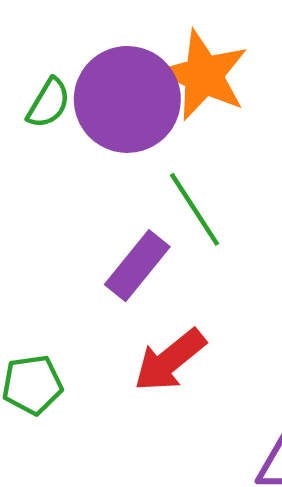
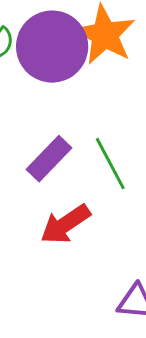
green line: (195, 209) -> (110, 164), moved

